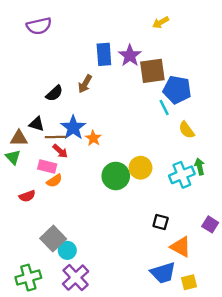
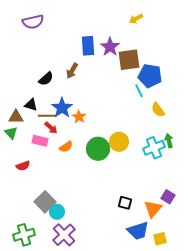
orange semicircle: (54, 181) -> (66, 147), moved
black square: (161, 222) -> (125, 203), moved
purple square: (210, 224) -> (168, 197), moved
orange triangle: (181, 247) -> (153, 209), turned 42

